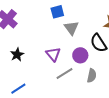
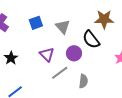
blue square: (57, 12) -> (36, 23), moved
gray semicircle: (92, 76) -> (83, 81), moved

